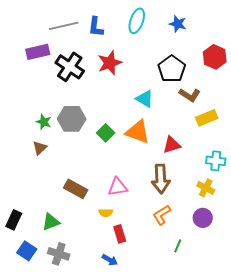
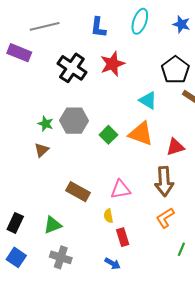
gray line: (64, 26) -> (45, 26), moved
purple rectangle: (38, 52) -> (19, 53), moved, turned 35
yellow semicircle: (106, 213) -> (108, 216), turned 80
blue square: (27, 251) -> (16, 257), moved

